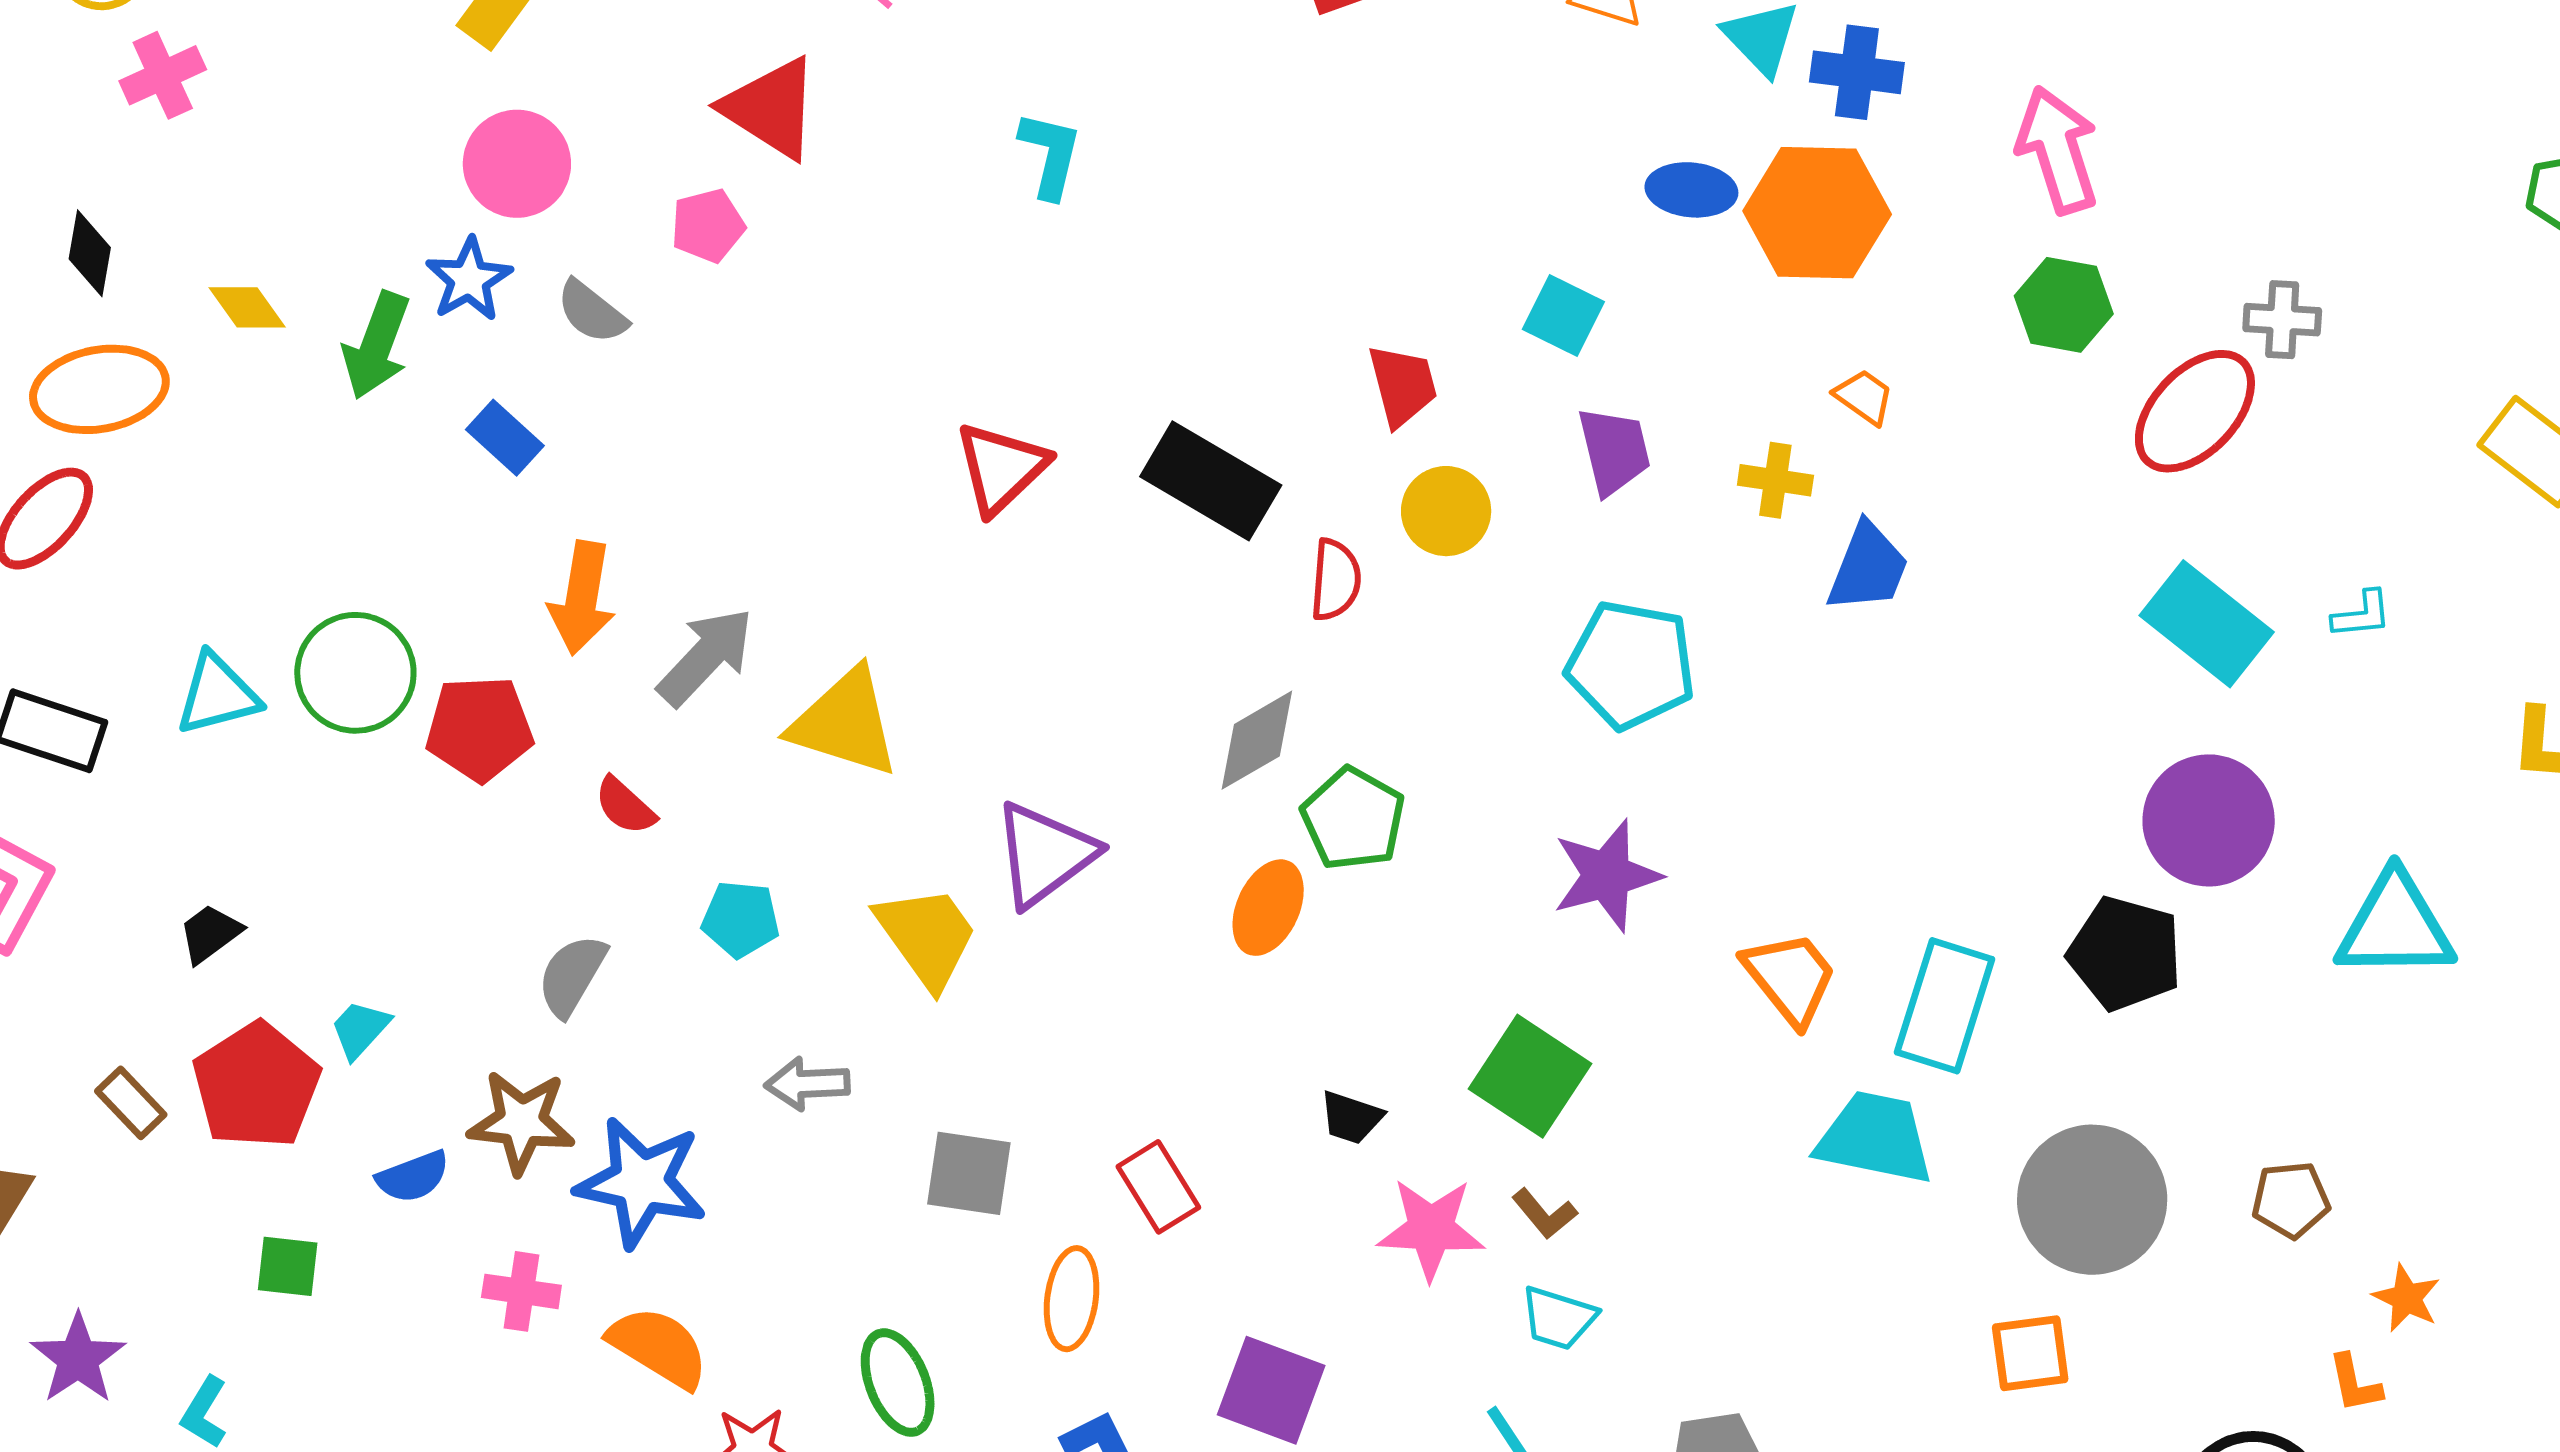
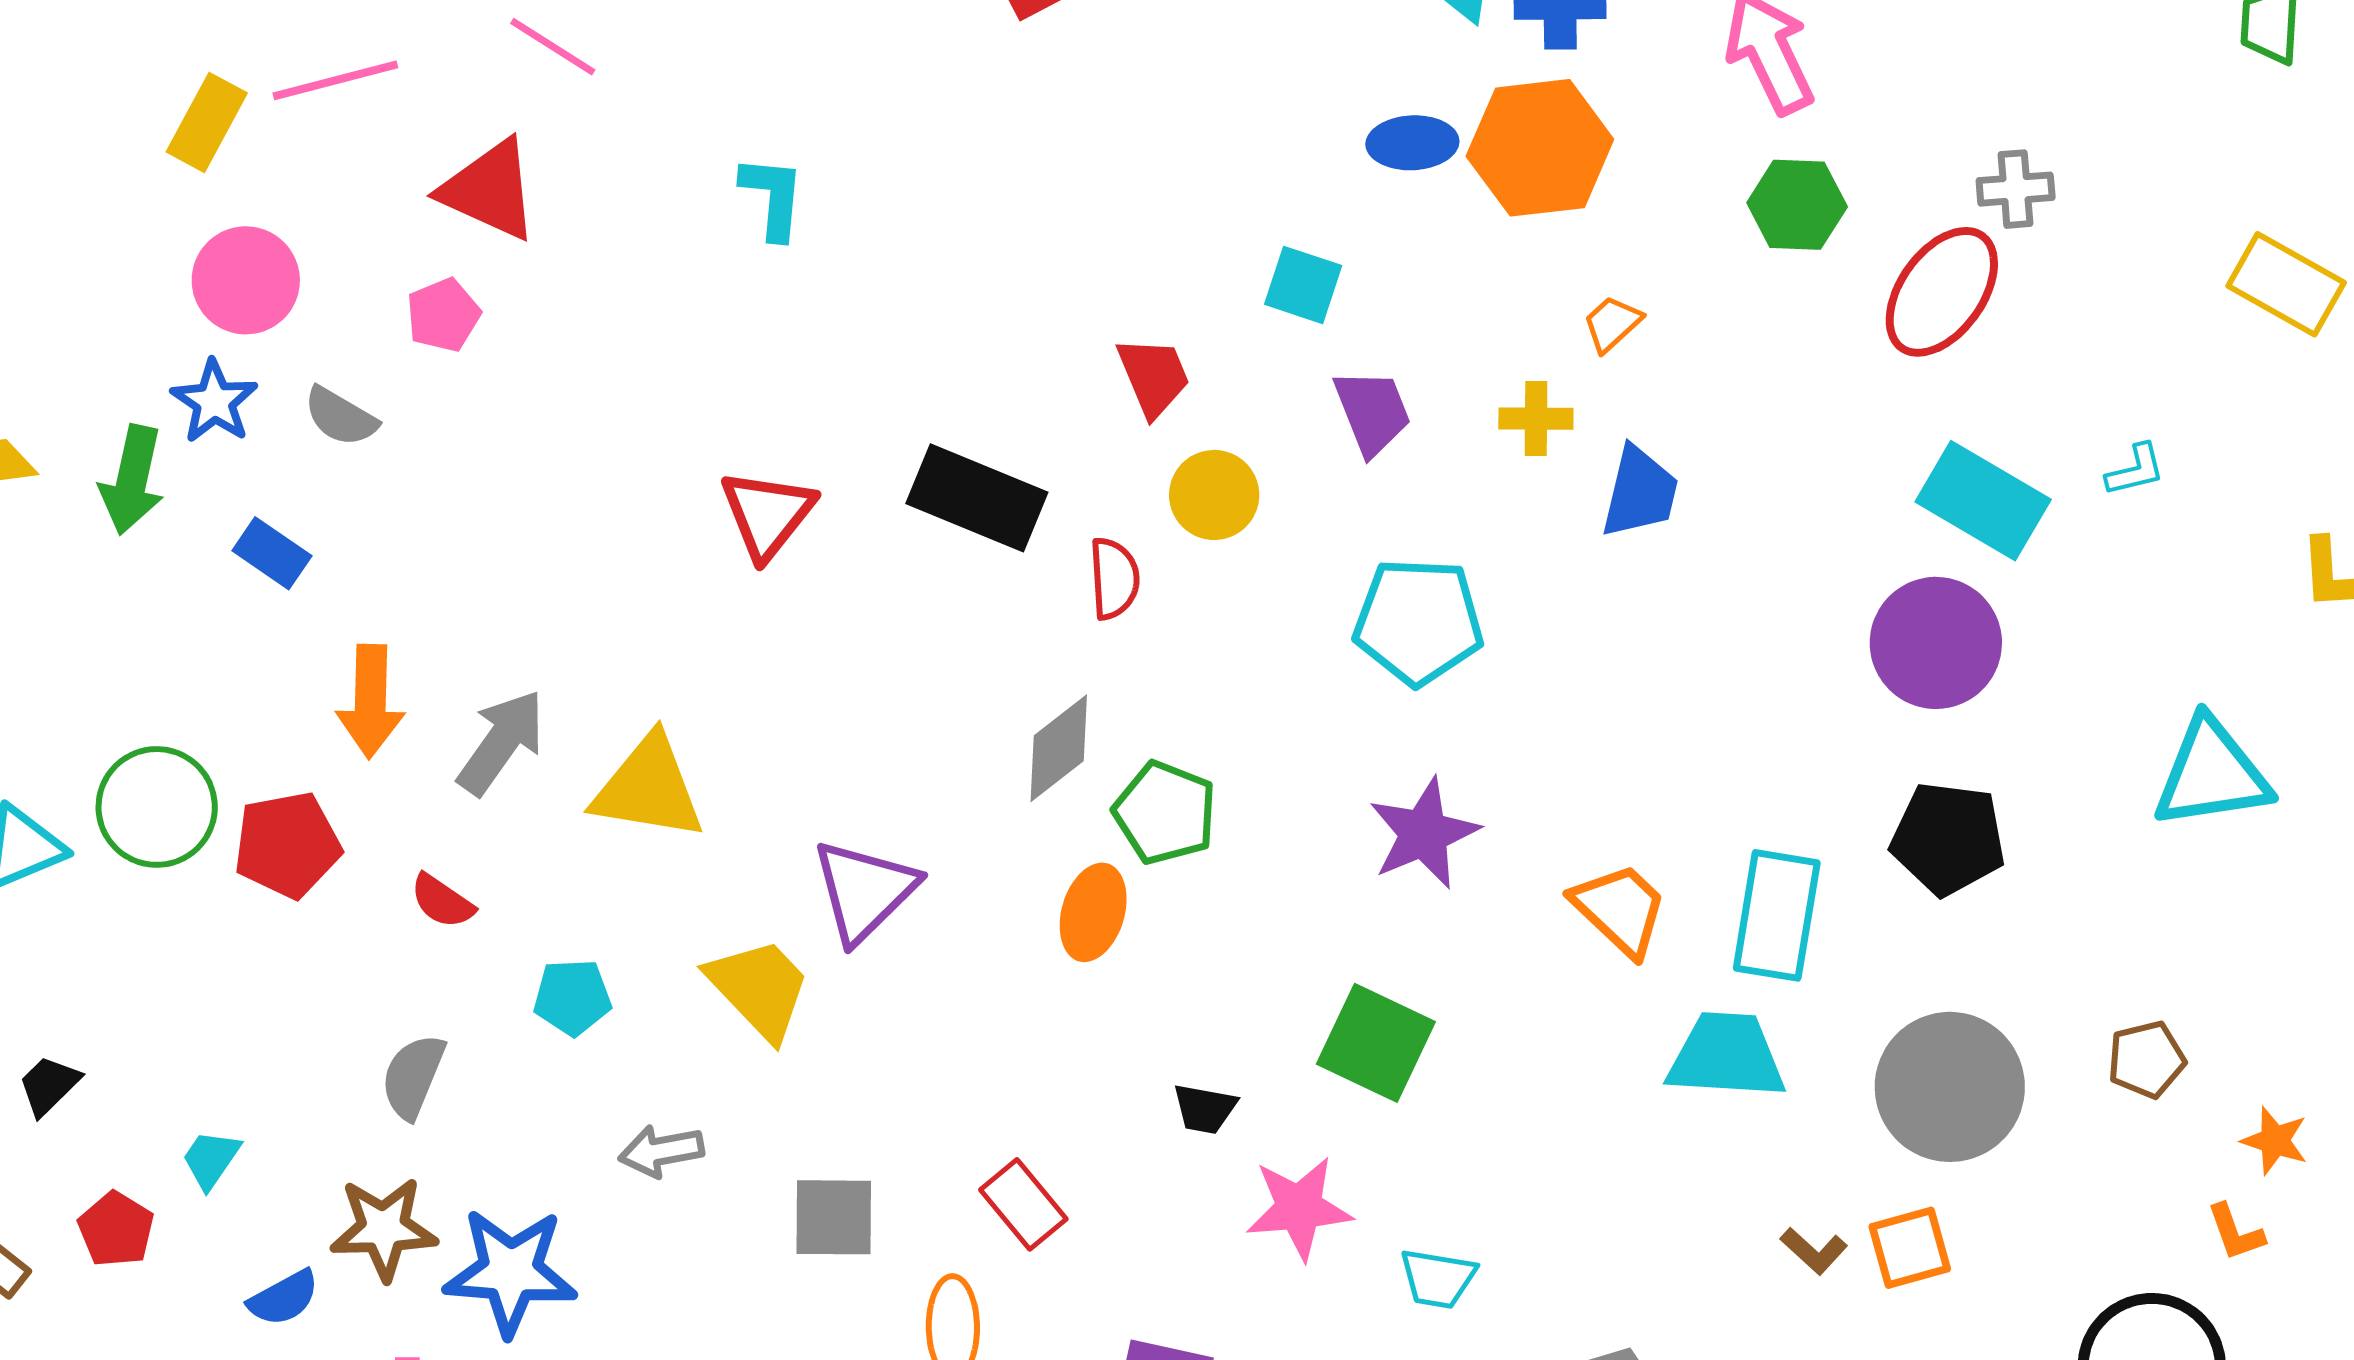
orange trapezoid: (1864, 397) -> (1612, 324), turned -70
purple circle: (2209, 820) -> (1936, 643), moved
red pentagon: (256, 1085) -> (116, 1229), size x0.6
brown L-shape: (1544, 1214) -> (1814, 1251), moved

